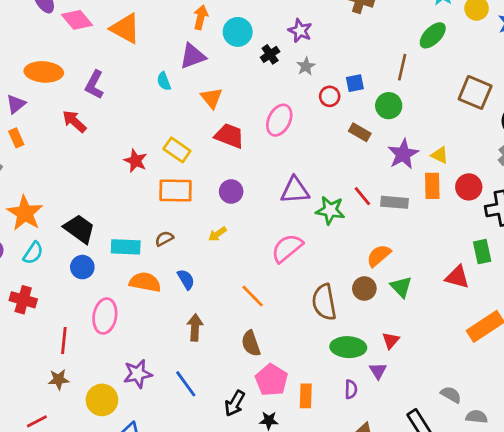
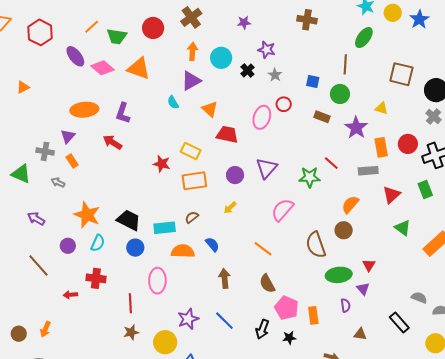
blue square: (355, 83) -> (313, 81), turned 32
red circle: (330, 96) -> (284, 104), moved
yellow triangle: (440, 155) -> (381, 108), moved
purple triangle: (295, 190) -> (267, 168), moved, turned -35
gray rectangle: (395, 202) -> (368, 171), moved
red triangle: (457, 277) -> (391, 195), moved, turned -48
green triangle: (401, 287) -> (403, 228), moved

